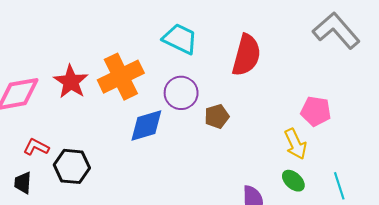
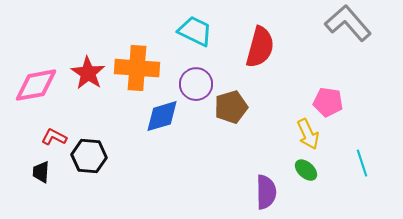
orange cross: (121, 77) -> (137, 68), turned 30
brown pentagon: (217, 116) -> (231, 107), size x1.4
cyan line: (339, 186) -> (362, 163), moved

